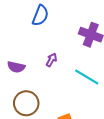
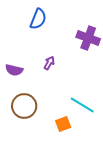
cyan line: (87, 77) -> (82, 105), moved

